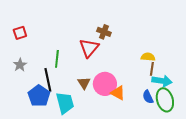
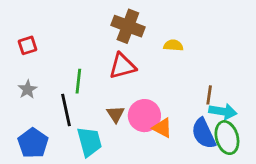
brown cross: (104, 32) -> (128, 26), moved, size x1.6
red triangle: (89, 48) -> (122, 66), turned 35
yellow semicircle: (148, 57) -> (173, 45), moved
blue pentagon: (39, 96) -> (33, 143), moved
blue semicircle: (148, 97) -> (204, 133), size x1.6

